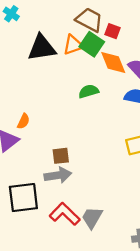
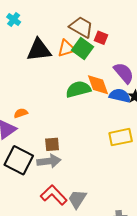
orange diamond: (113, 62) -> (98, 85), moved
green semicircle: (89, 91) -> (78, 89), size x1.4
orange semicircle: (23, 121) -> (21, 113), turned -136
black square: (23, 198) -> (19, 160), moved, turned 32

